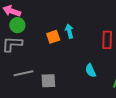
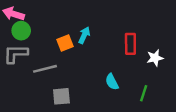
cyan arrow: (69, 31) -> (84, 35), turned 40
gray line: (23, 73) -> (45, 69), moved

